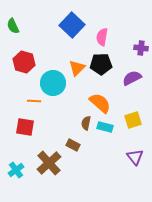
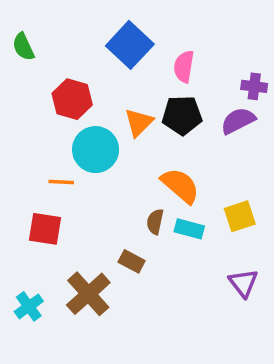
red hexagon: (24, 62) -> (72, 99), moved
purple semicircle: (132, 78) -> (238, 121), moved

